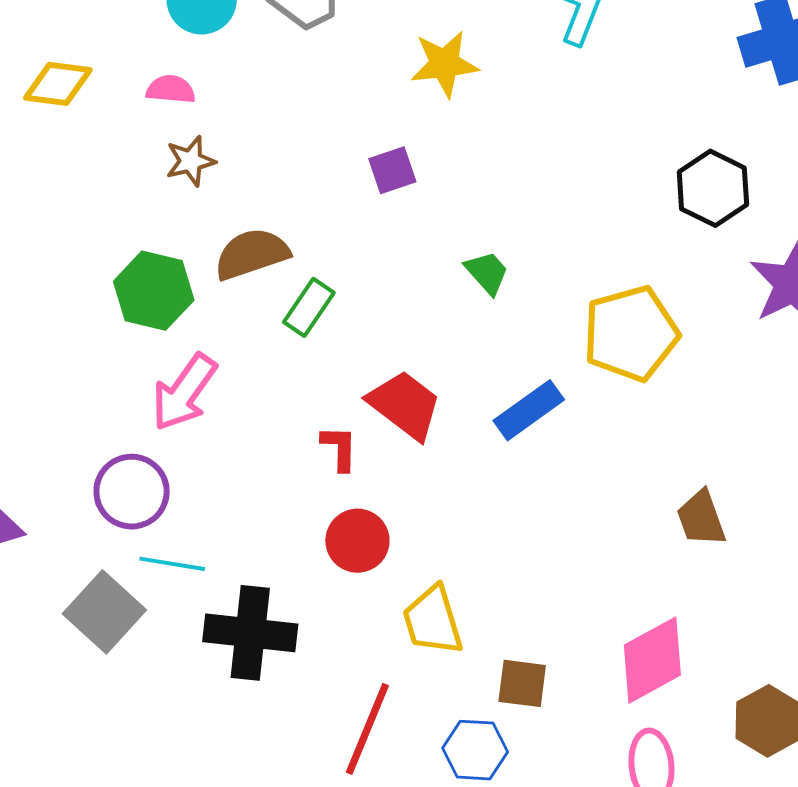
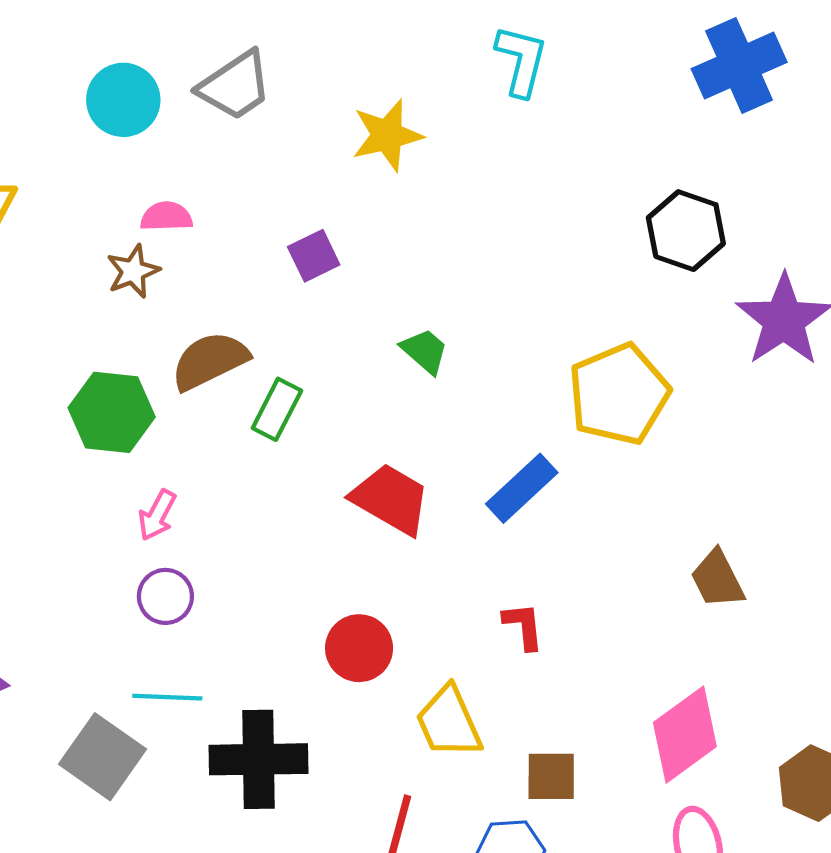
pink semicircle: (171, 89) -> (166, 217), moved
purple square: (392, 170) -> (314, 256), moved
green trapezoid: (487, 273) -> (425, 351), moved
pink arrow: (184, 392) -> (157, 515), size x0.6
red L-shape: (339, 448) -> (523, 626), moved
purple circle: (132, 492) -> (165, 596), moved, size x0.7

